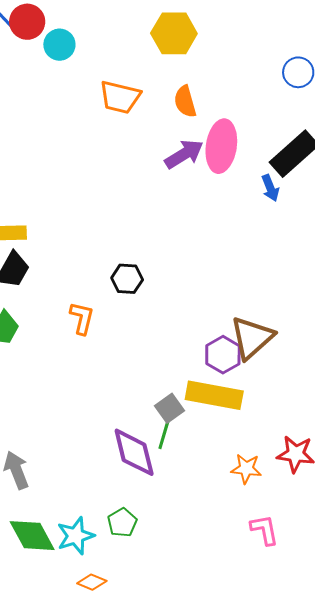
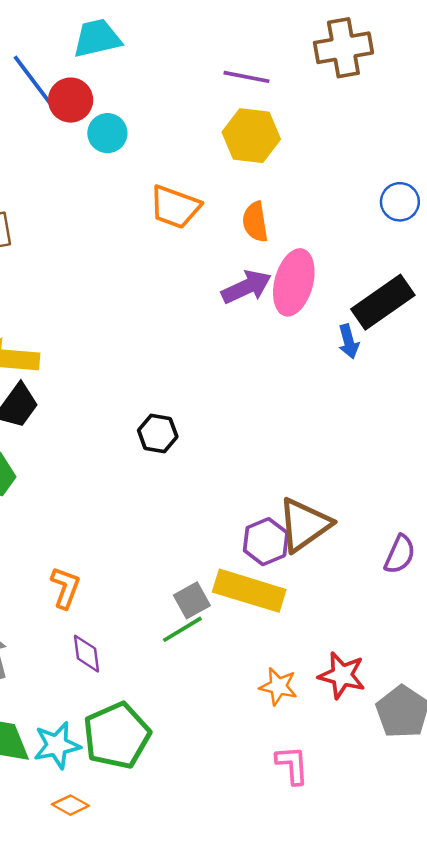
orange L-shape: (82, 318) -> (65, 588), moved
green line: (165, 432) -> (182, 629), turned 36
purple diamond: (134, 452) -> (87, 654), moved, size x0.6
green pentagon: (122, 523) -> (117, 736), size x1.8

